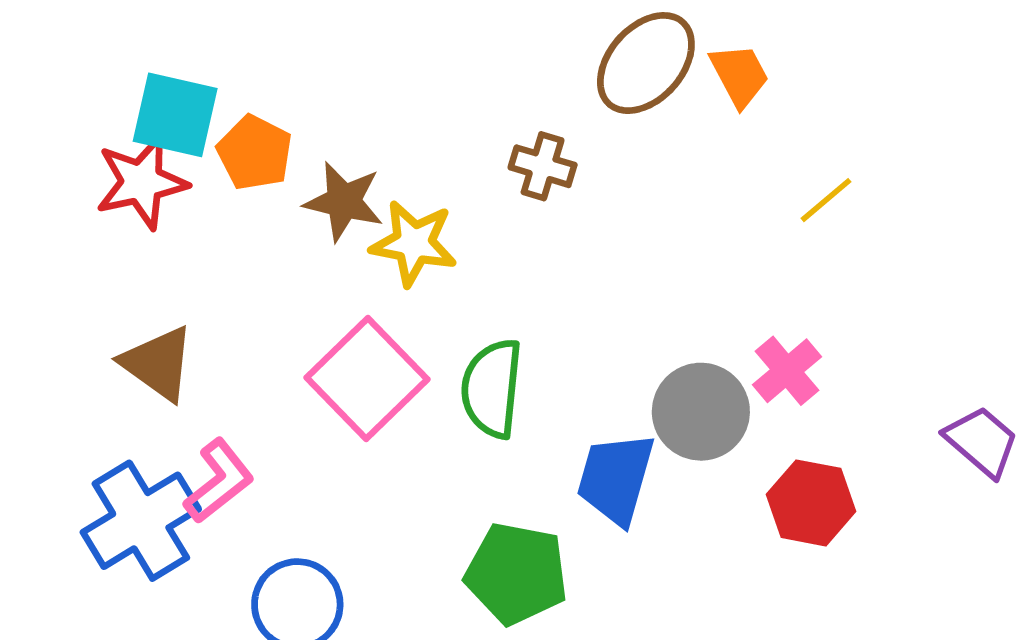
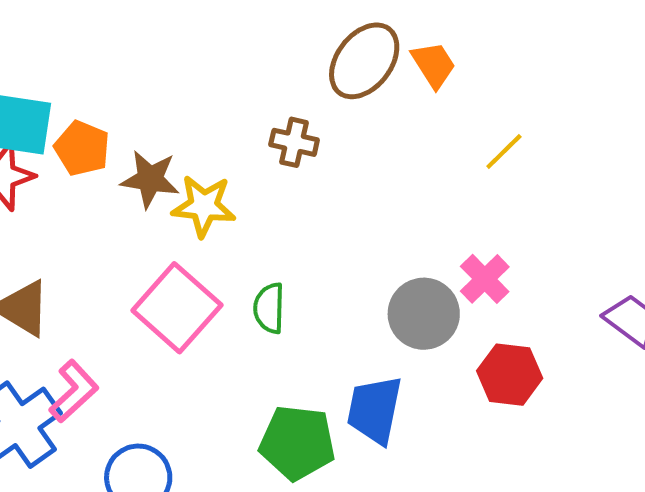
green semicircle: (492, 388) -> (269, 308), size x0.7
blue trapezoid: (616, 478) -> (375, 410), moved

